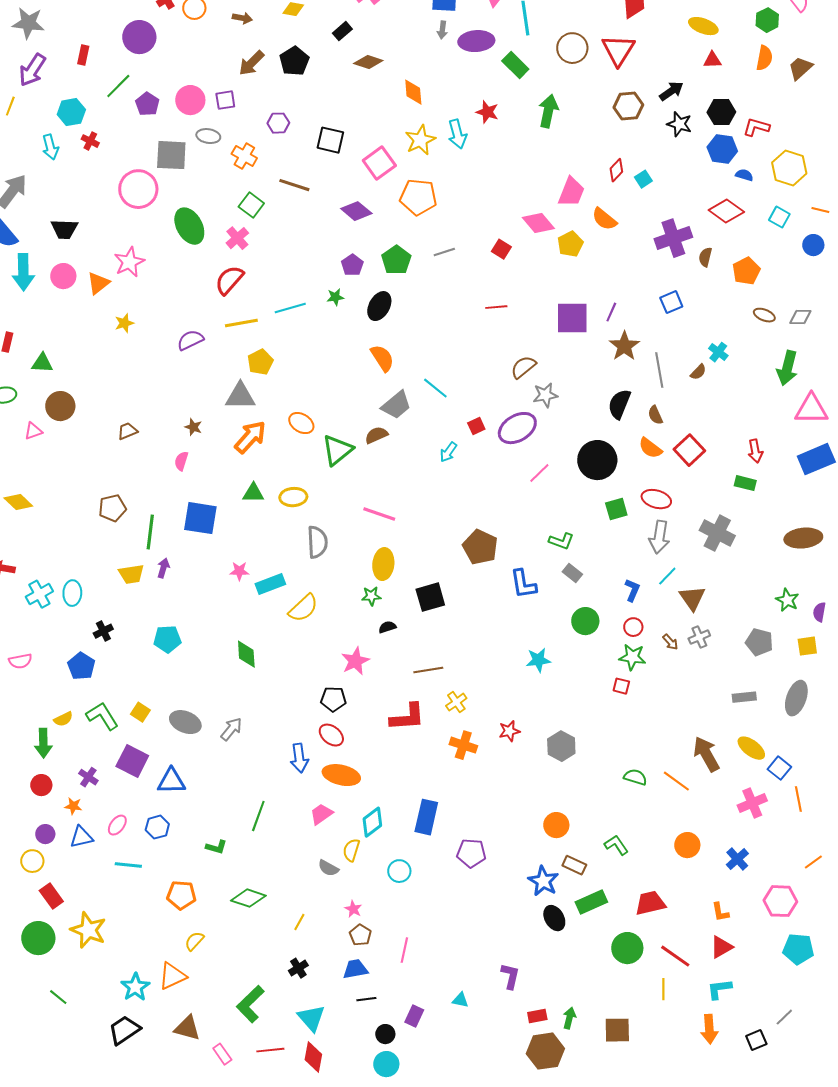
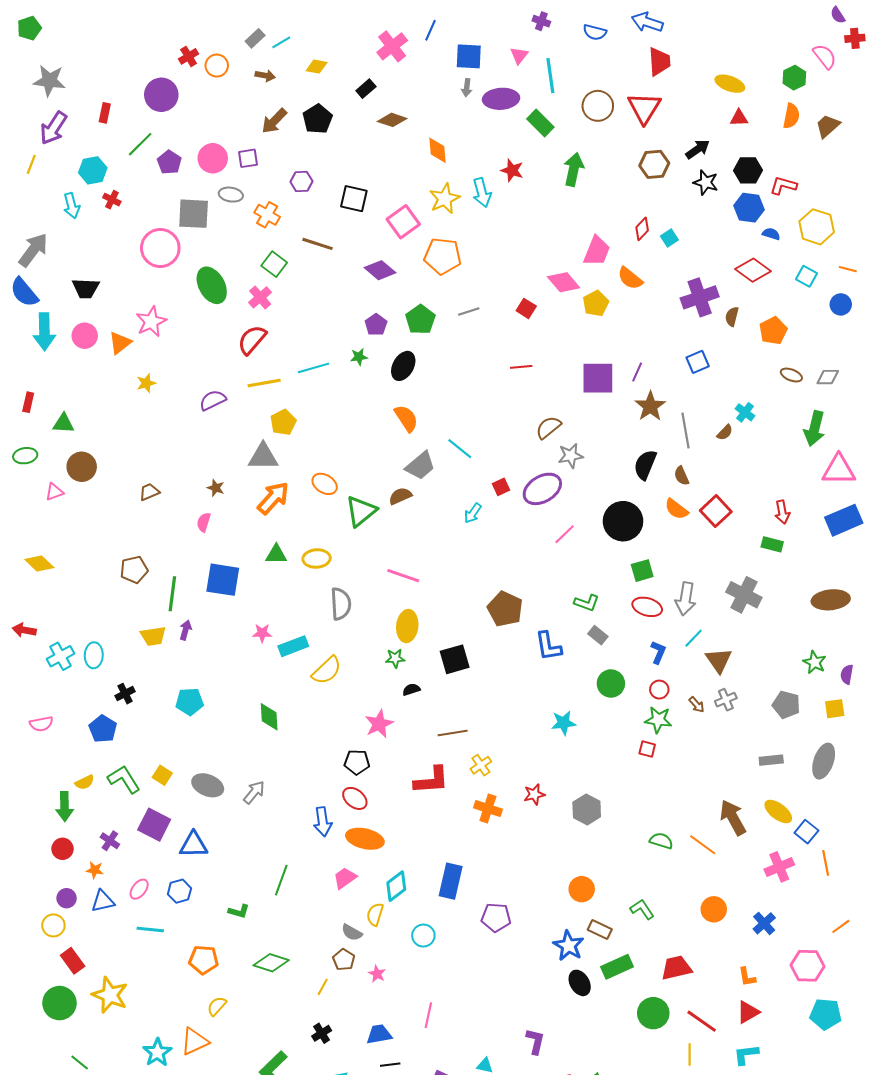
red ellipse: (656, 499) -> (647, 607), moved
brown pentagon: (360, 935) -> (344, 960), moved

